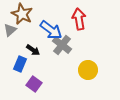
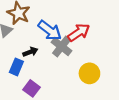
red arrow: (79, 19) -> (79, 33), moved, turned 65
black arrow: (33, 50) -> (30, 52), turned -56

